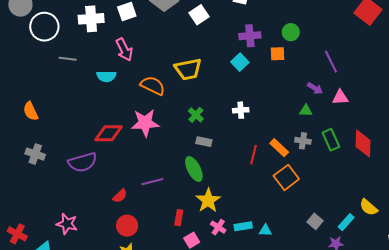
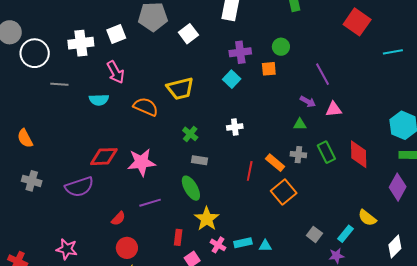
pink star: (145, 123) -> (141, 162), moved

